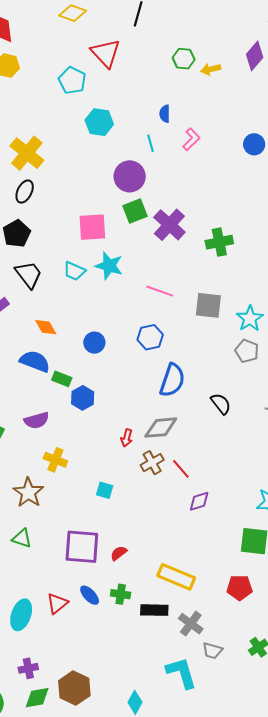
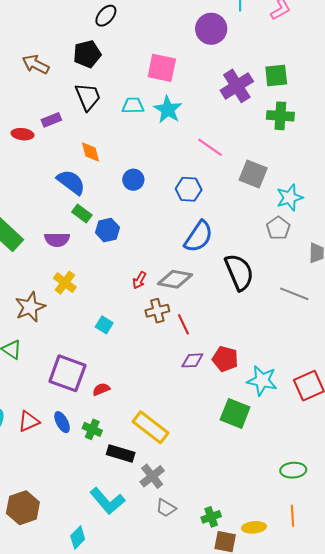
green square: (135, 211) -> (276, 75), moved
cyan trapezoid: (74, 271) -> (133, 106), turned 140
green rectangle: (62, 379) -> (82, 213), moved
black semicircle: (221, 404) -> (239, 272), size x1.6
red pentagon: (240, 588) -> (225, 359), moved
cyan L-shape: (181, 673) -> (107, 501), moved, turned 141

